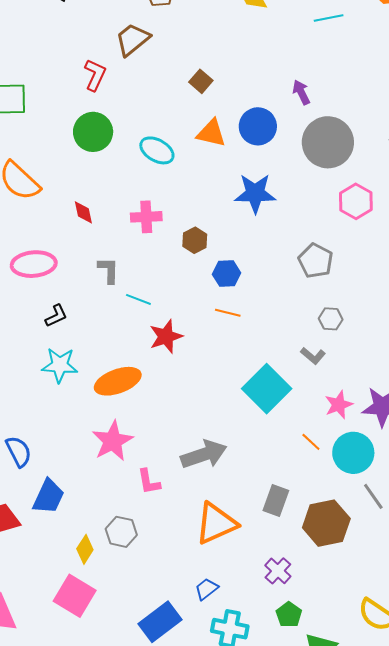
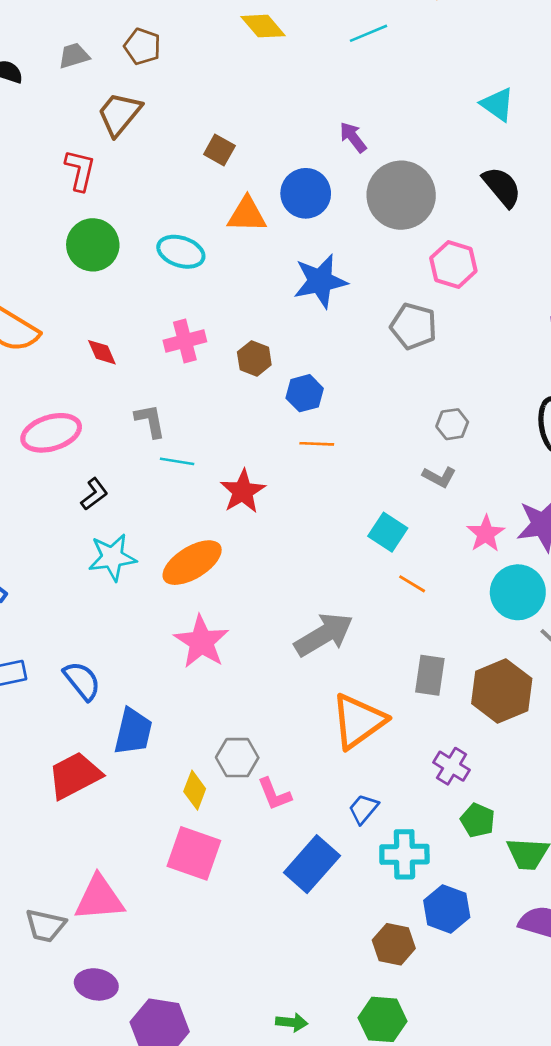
gray pentagon: (316, 261) -> (413, 326), moved
cyan line: (138, 299) -> (177, 461), moved
cyan square: (267, 389) -> (388, 532), size x0.6
orange line: (311, 442) -> (412, 584), moved
pink L-shape: (149, 482) -> (274, 794), moved

